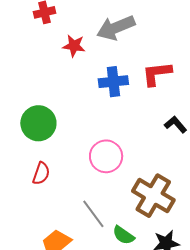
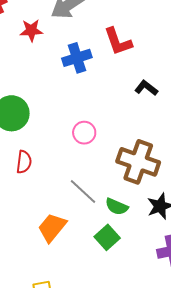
red L-shape: (157, 74) -> (118, 42), turned -92
pink circle: (106, 156) -> (84, 133), size x0.7

